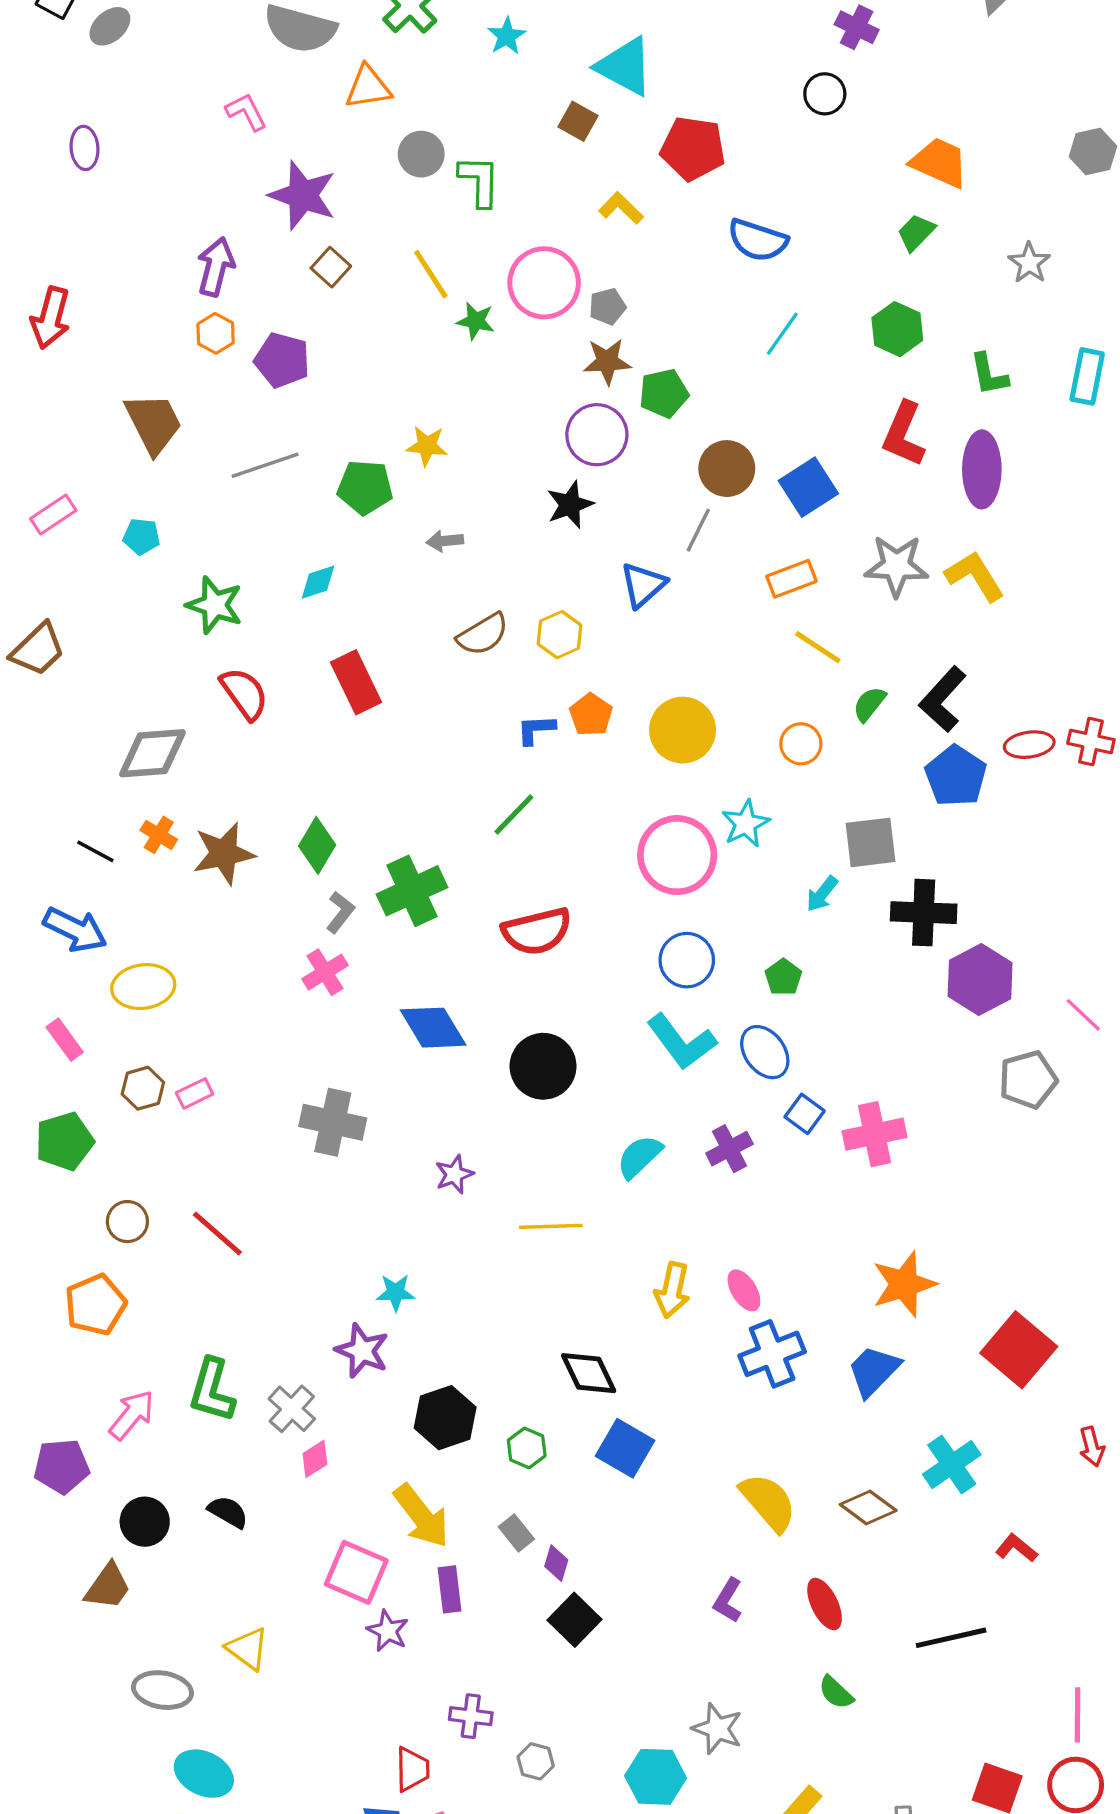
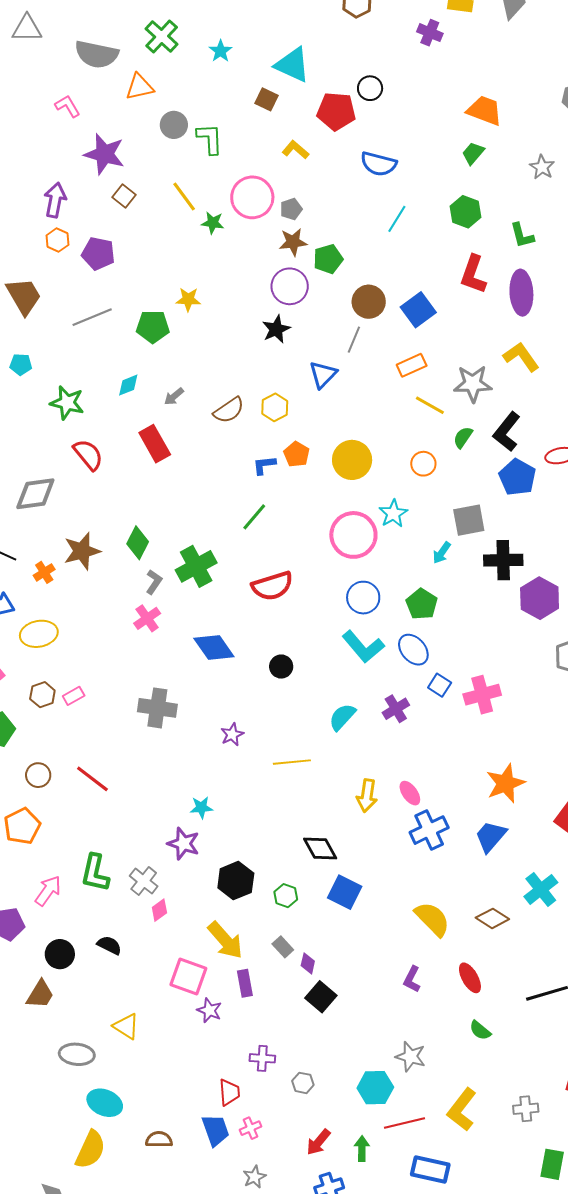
black circle: (825, 94) -> (370, 88), moved
gray arrow: (445, 541) -> (174, 396), moved, turned -30
gray star: (896, 566) -> (473, 384), moved
orange cross: (159, 835) -> (44, 572), moved, turned 30
green pentagon: (783, 977) -> (422, 604), size x1.4
black circle: (543, 1066) -> (281, 667), size x0.6

